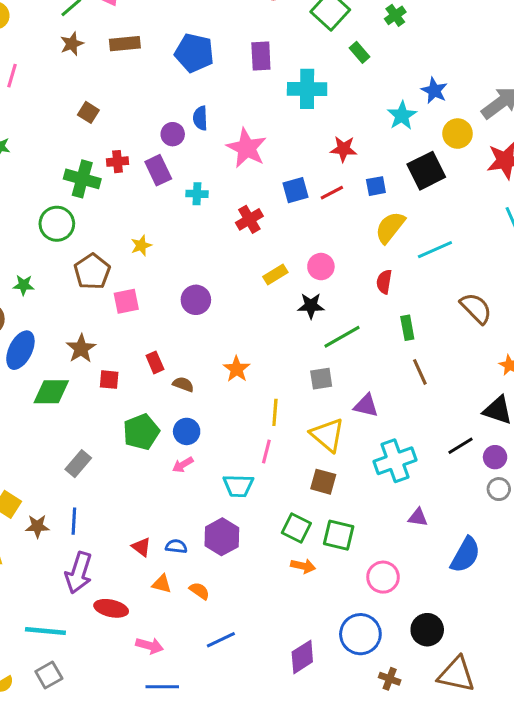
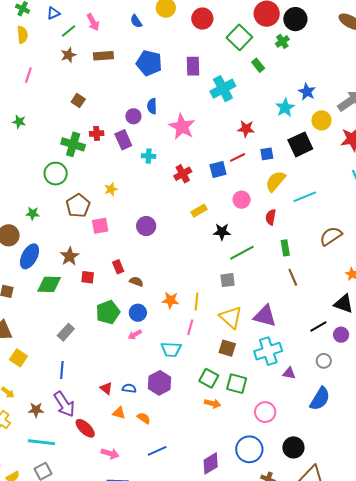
cyan cross: (307, 89) -> (223, 89), turned -30
blue square: (296, 190) -> (218, 169), moved
pink circle: (321, 267) -> (242, 200), moved
brown semicircle: (476, 308) -> (331, 236), turned -80
orange star: (237, 369) -> (171, 300), moved, turned -30
purple triangle: (366, 406) -> (265, 316), moved, size x1.4
cyan cross: (395, 461) -> (268, 351), moved
gray circle: (499, 489) -> (324, 361), moved
brown star: (37, 526) -> (36, 410), moved
purple arrow: (79, 573) -> (64, 404), turned -52
red ellipse: (111, 608) -> (85, 428), turned 30

